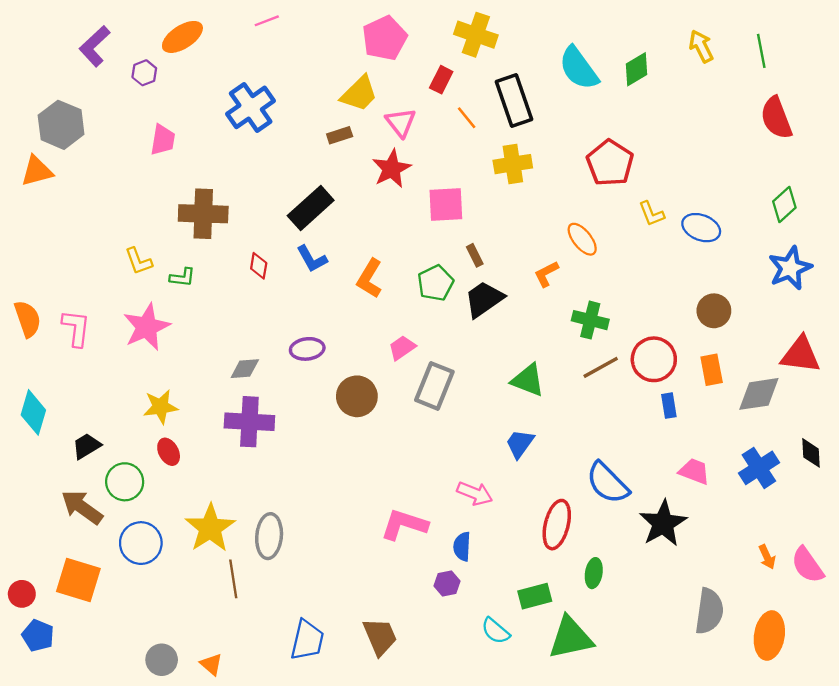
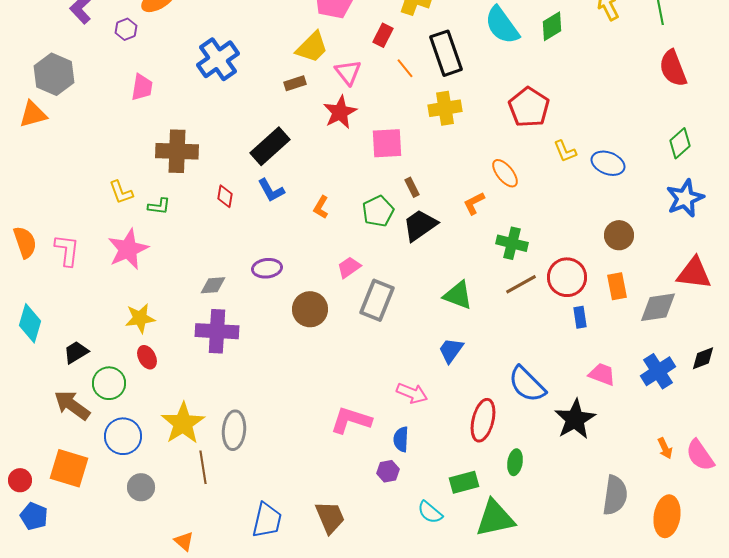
orange L-shape: (370, 278) -> (321, 207), size x0.7
black diamond: (811, 453) -> (703, 358), turned 72
gray circle: (162, 660) -> (141, 487), moved

